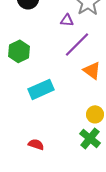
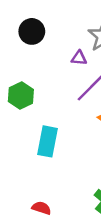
cyan rectangle: (41, 89) -> (48, 141), turned -55

